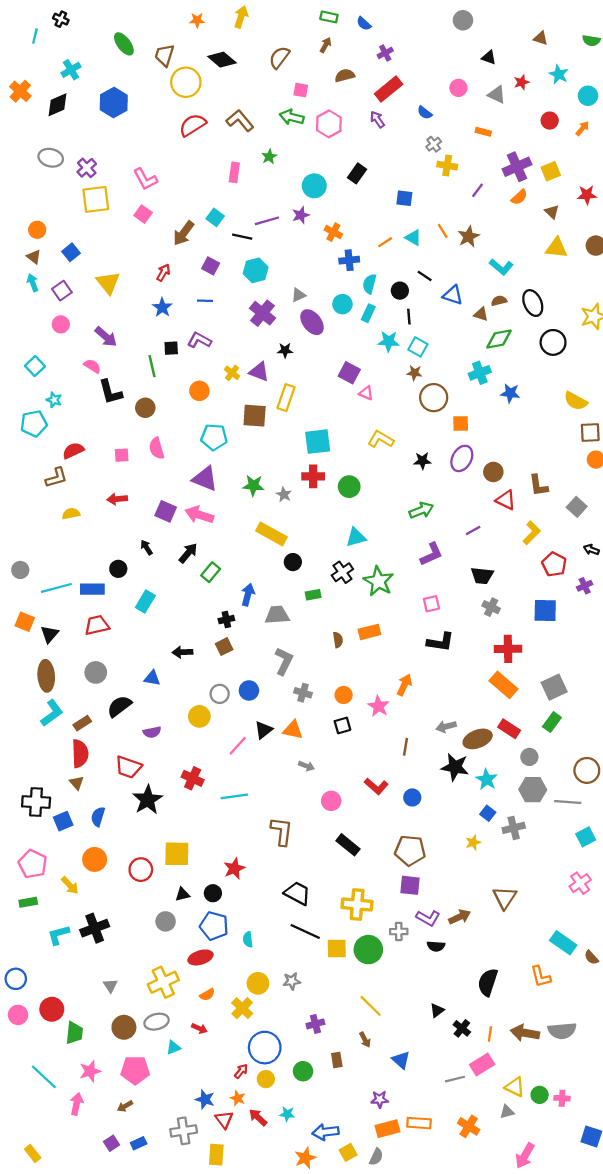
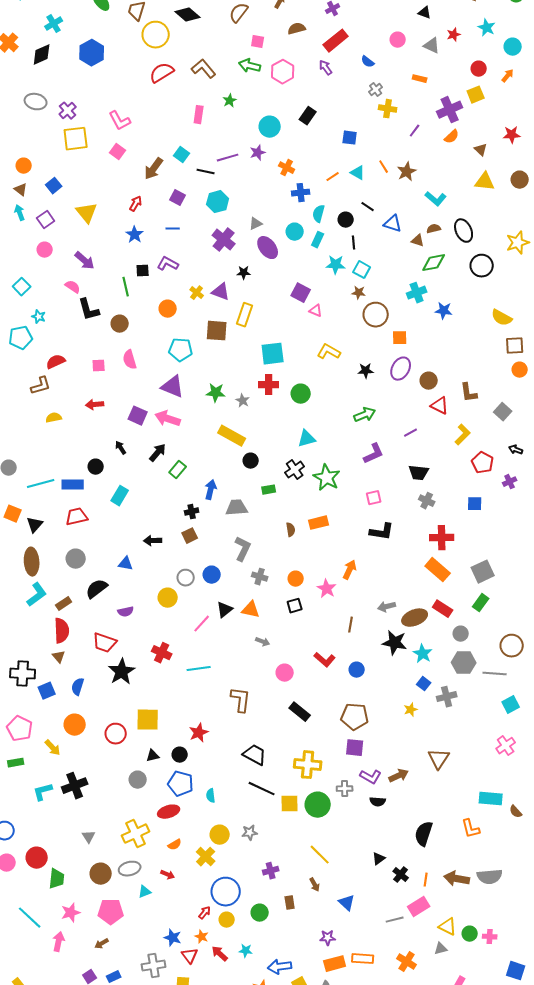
yellow square: (551, 171) -> (476, 95), moved
blue square: (545, 611) -> (475, 504), size x0.7
cyan rectangle: (563, 943) -> (491, 799), turned -30

